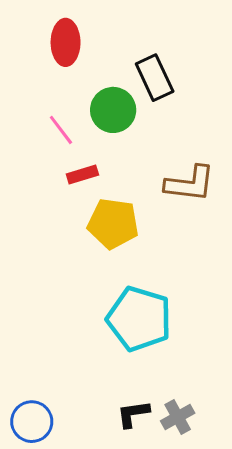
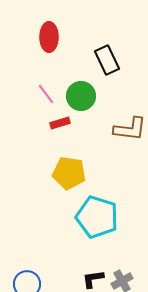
green circle: (113, 110) -> (81, 96), moved
yellow pentagon: (113, 224) -> (69, 173), moved

